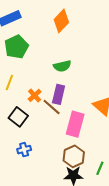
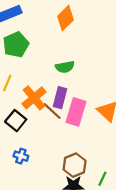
orange cross: (35, 95) -> (34, 98), size x1.6
pink rectangle: (75, 124) -> (76, 112), moved
blue cross: (24, 150) -> (21, 156), turned 32

